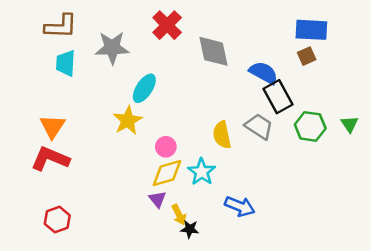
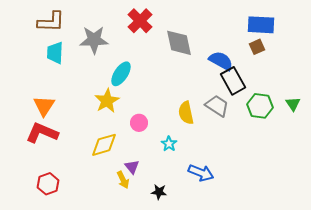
cyan star: (202, 172) -> (169, 144), size x0.7
yellow diamond: (167, 173) -> (104, 145), moved
yellow arrow: (179, 215) -> (123, 180), moved

